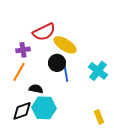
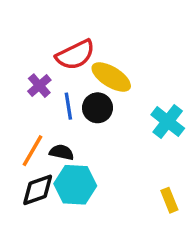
purple cross: (23, 50) -> (39, 86), turned -32
orange line: (19, 72) -> (32, 151), moved
blue line: (66, 74) -> (68, 106), moved

